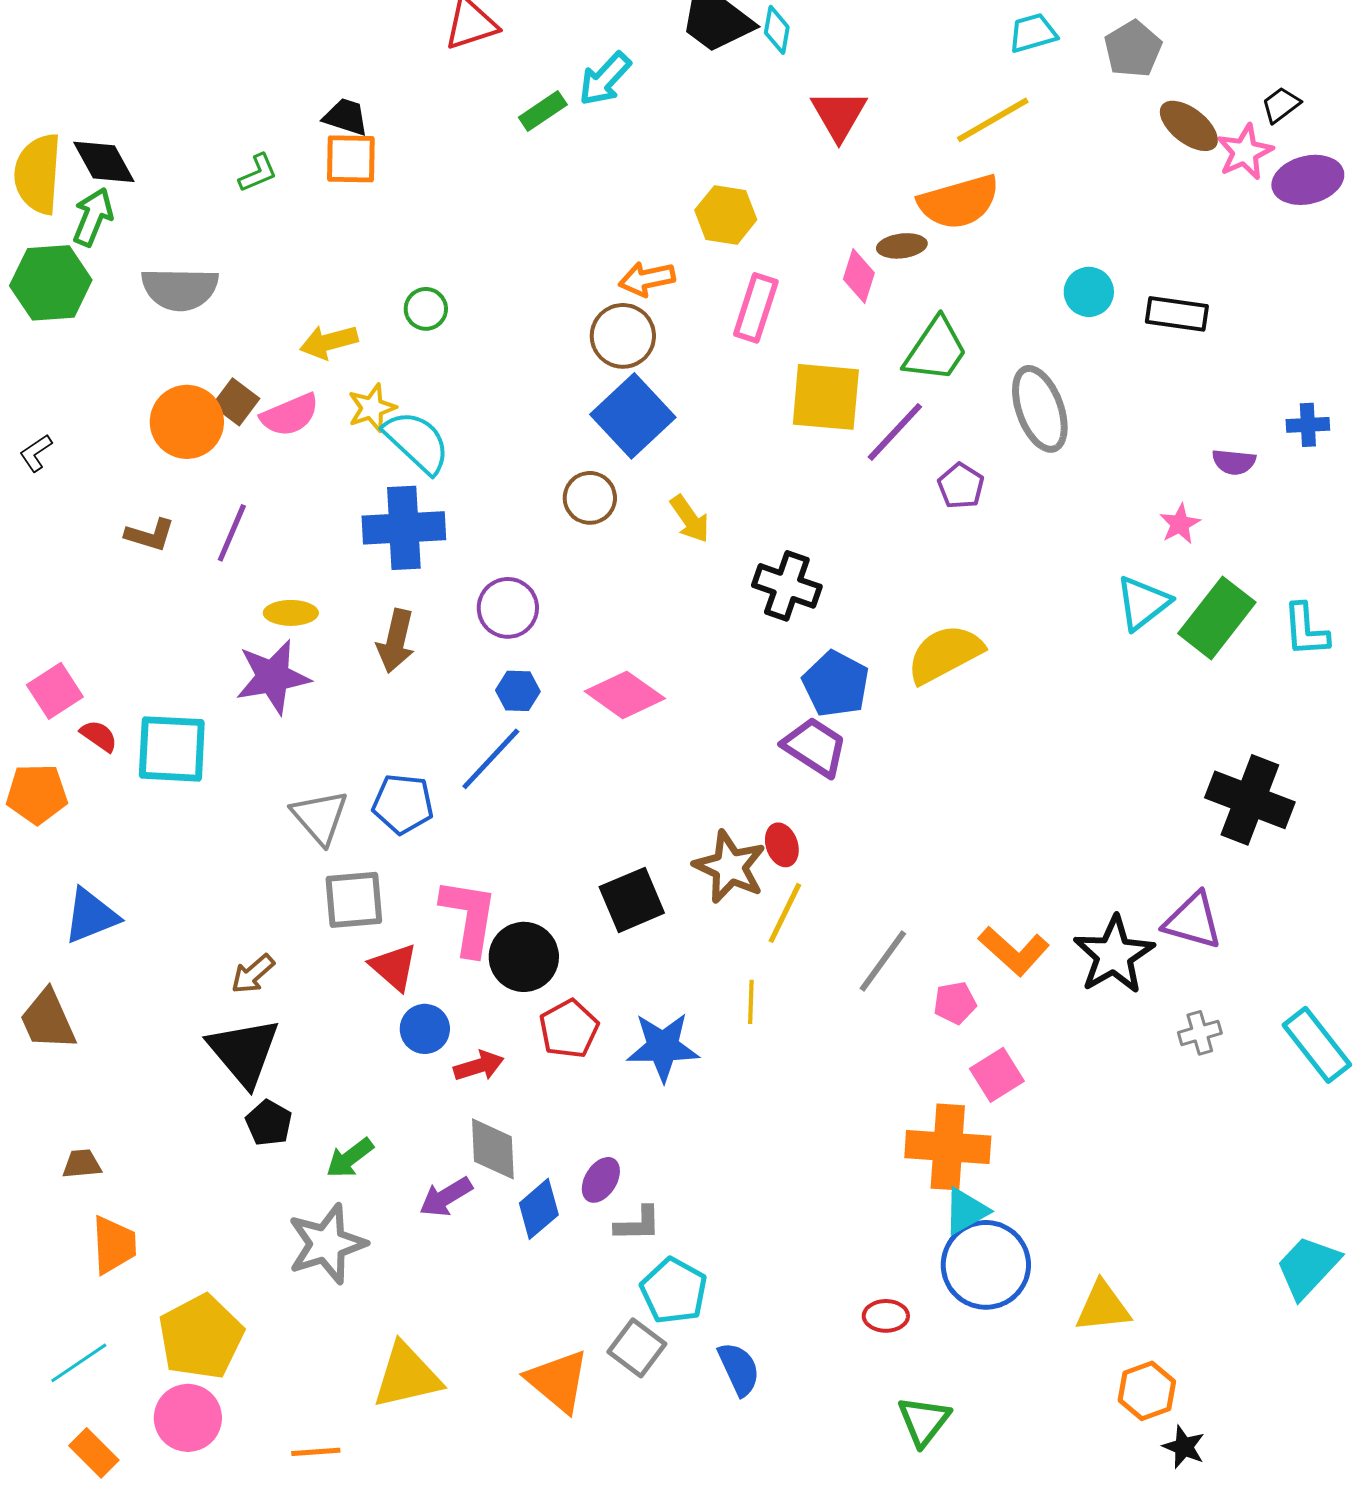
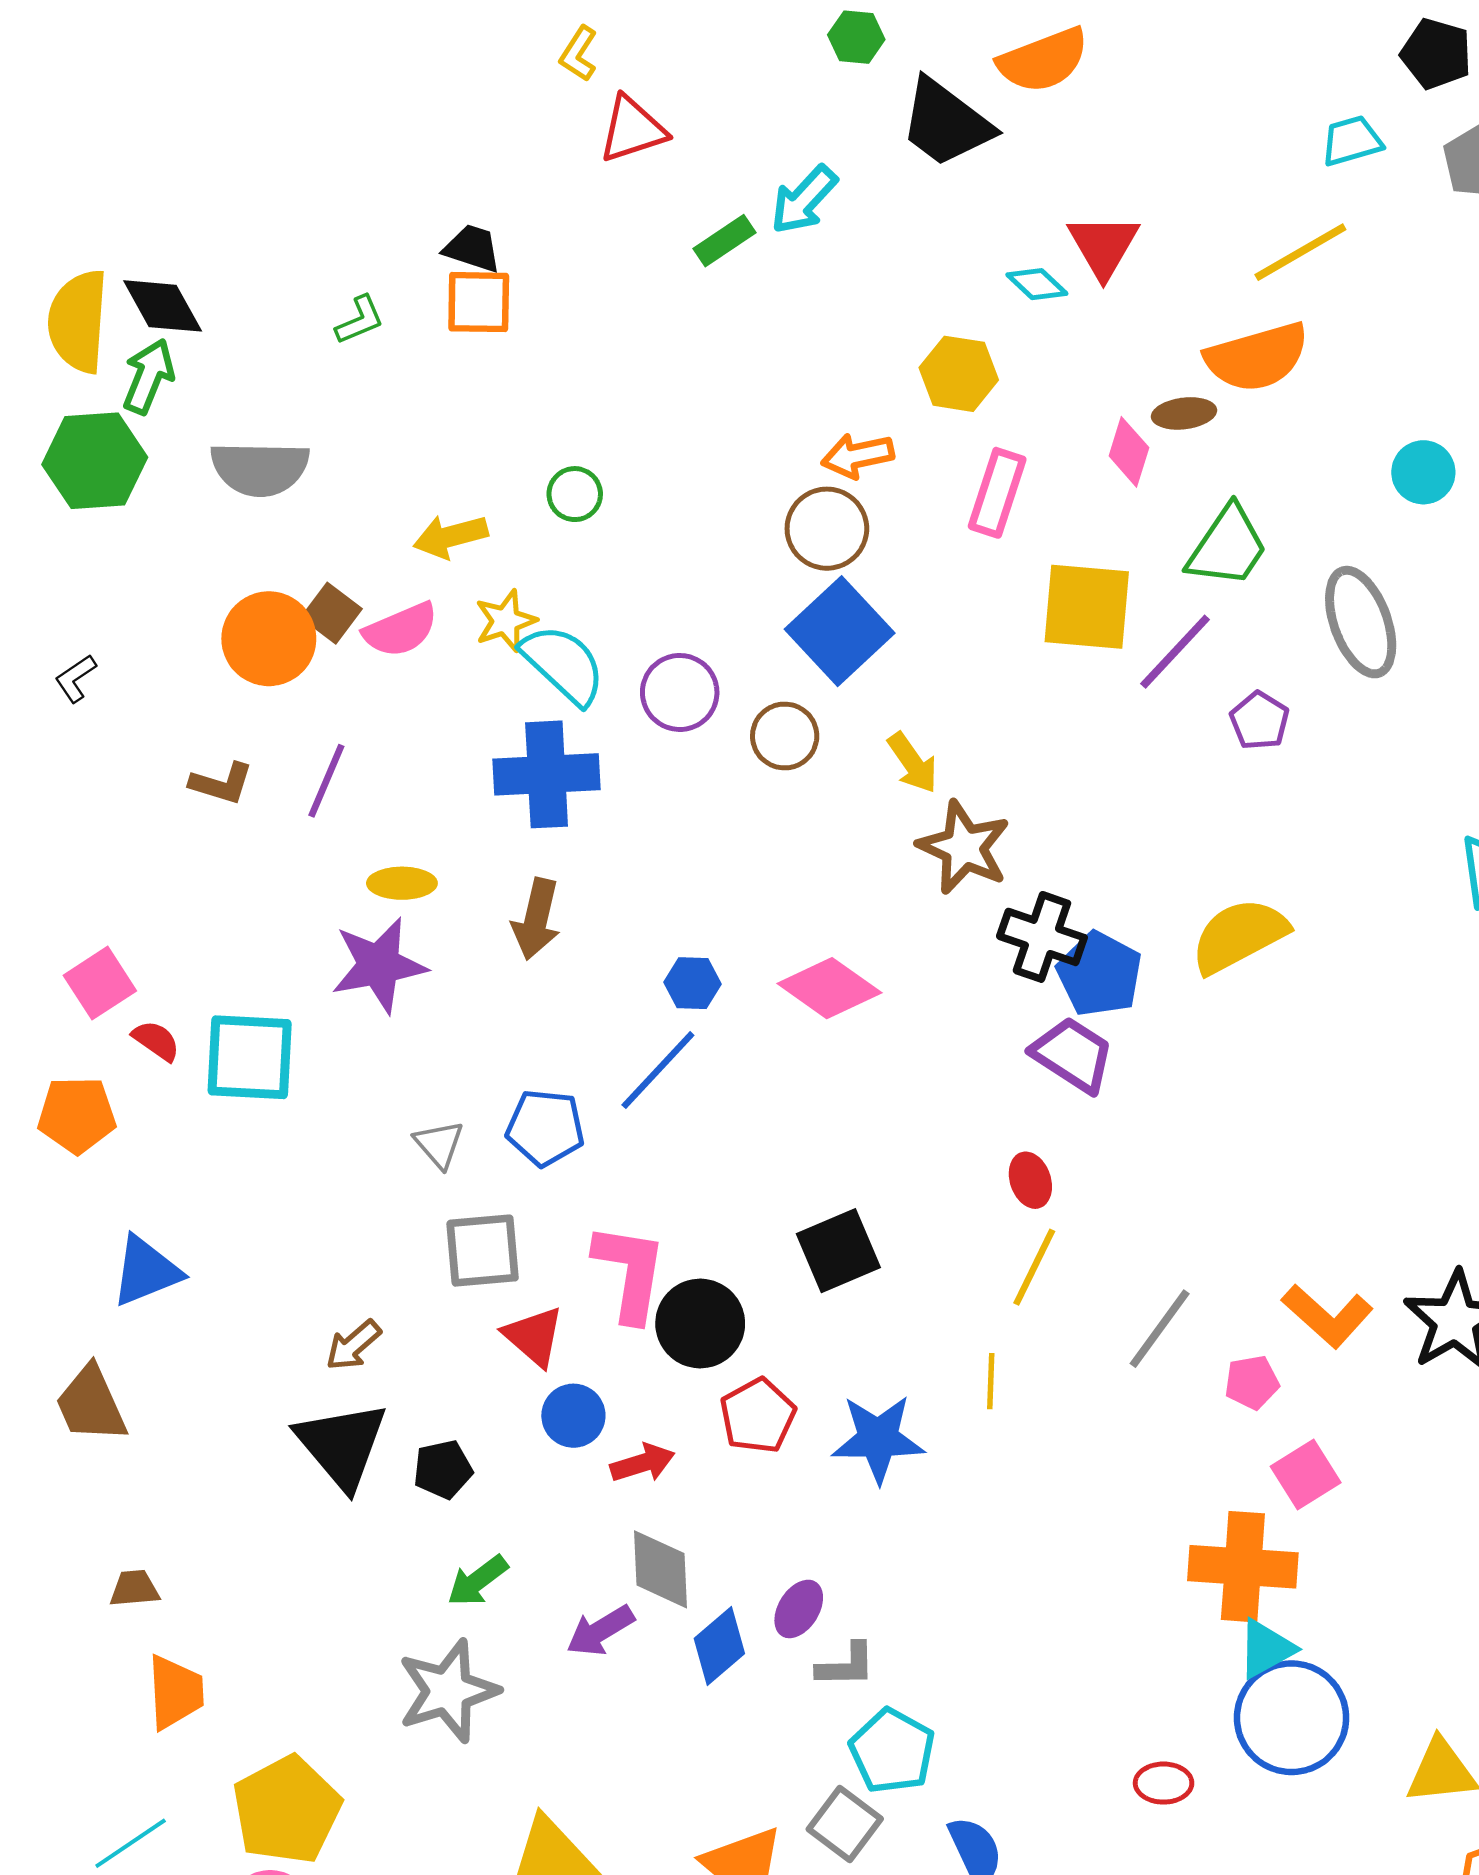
cyan diamond: (777, 30) -> (1037, 284), moved, turned -57
black cross: (787, 586) -> (1042, 937), moved
purple circle: (508, 608) -> (680, 692), moved
gray triangle: (320, 817) -> (439, 1144), size x0.7
brown star: (730, 867) -> (964, 847), moved
black pentagon: (269, 1123) -> (443, 1469), moved, turned 30

